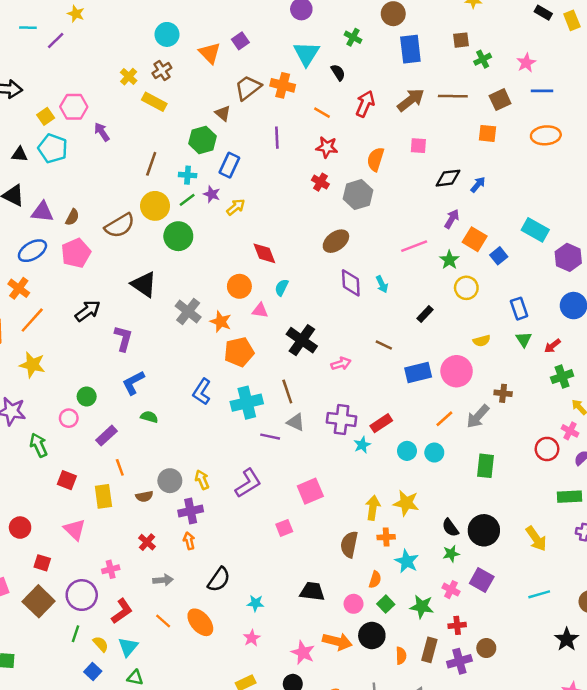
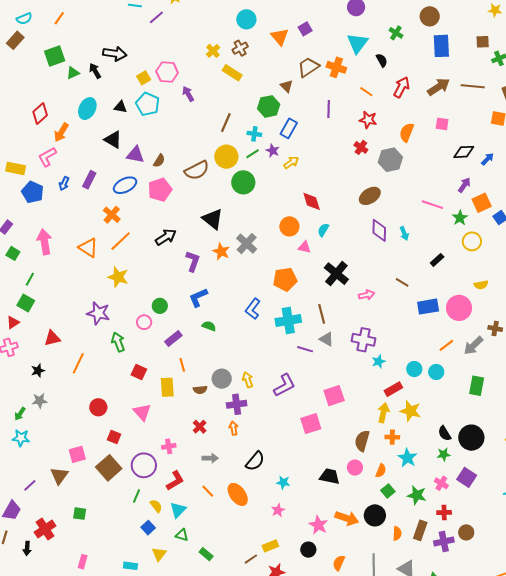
orange square: (475, 239) -> (482, 203), turned 30
pink line: (414, 246) -> (432, 205), turned 35
orange star: (221, 322) -> (221, 251), moved
red rectangle: (381, 423) -> (393, 389), moved
pink square: (284, 528) -> (311, 424), size x1.5
pink circle: (354, 604) -> (355, 468), moved

